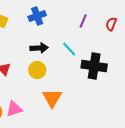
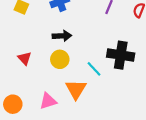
cyan line: (69, 49) -> (94, 69), moved
pink triangle: (14, 109) -> (48, 101), moved

